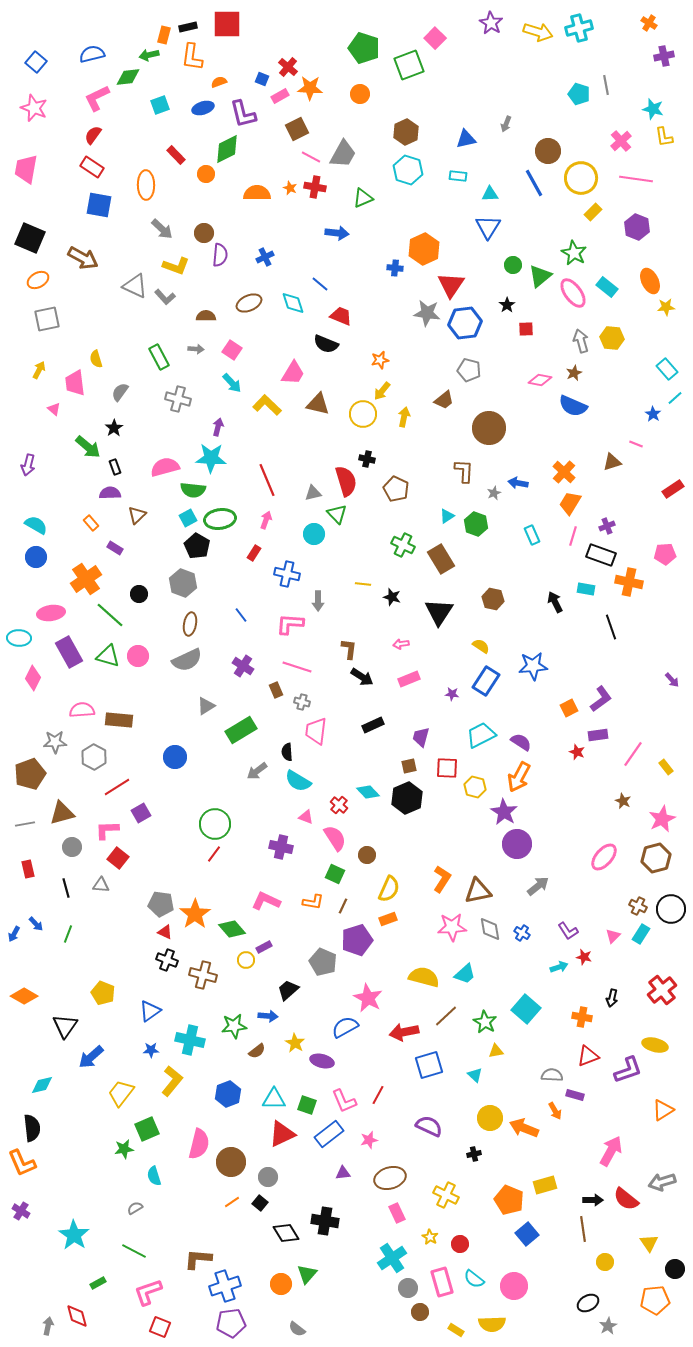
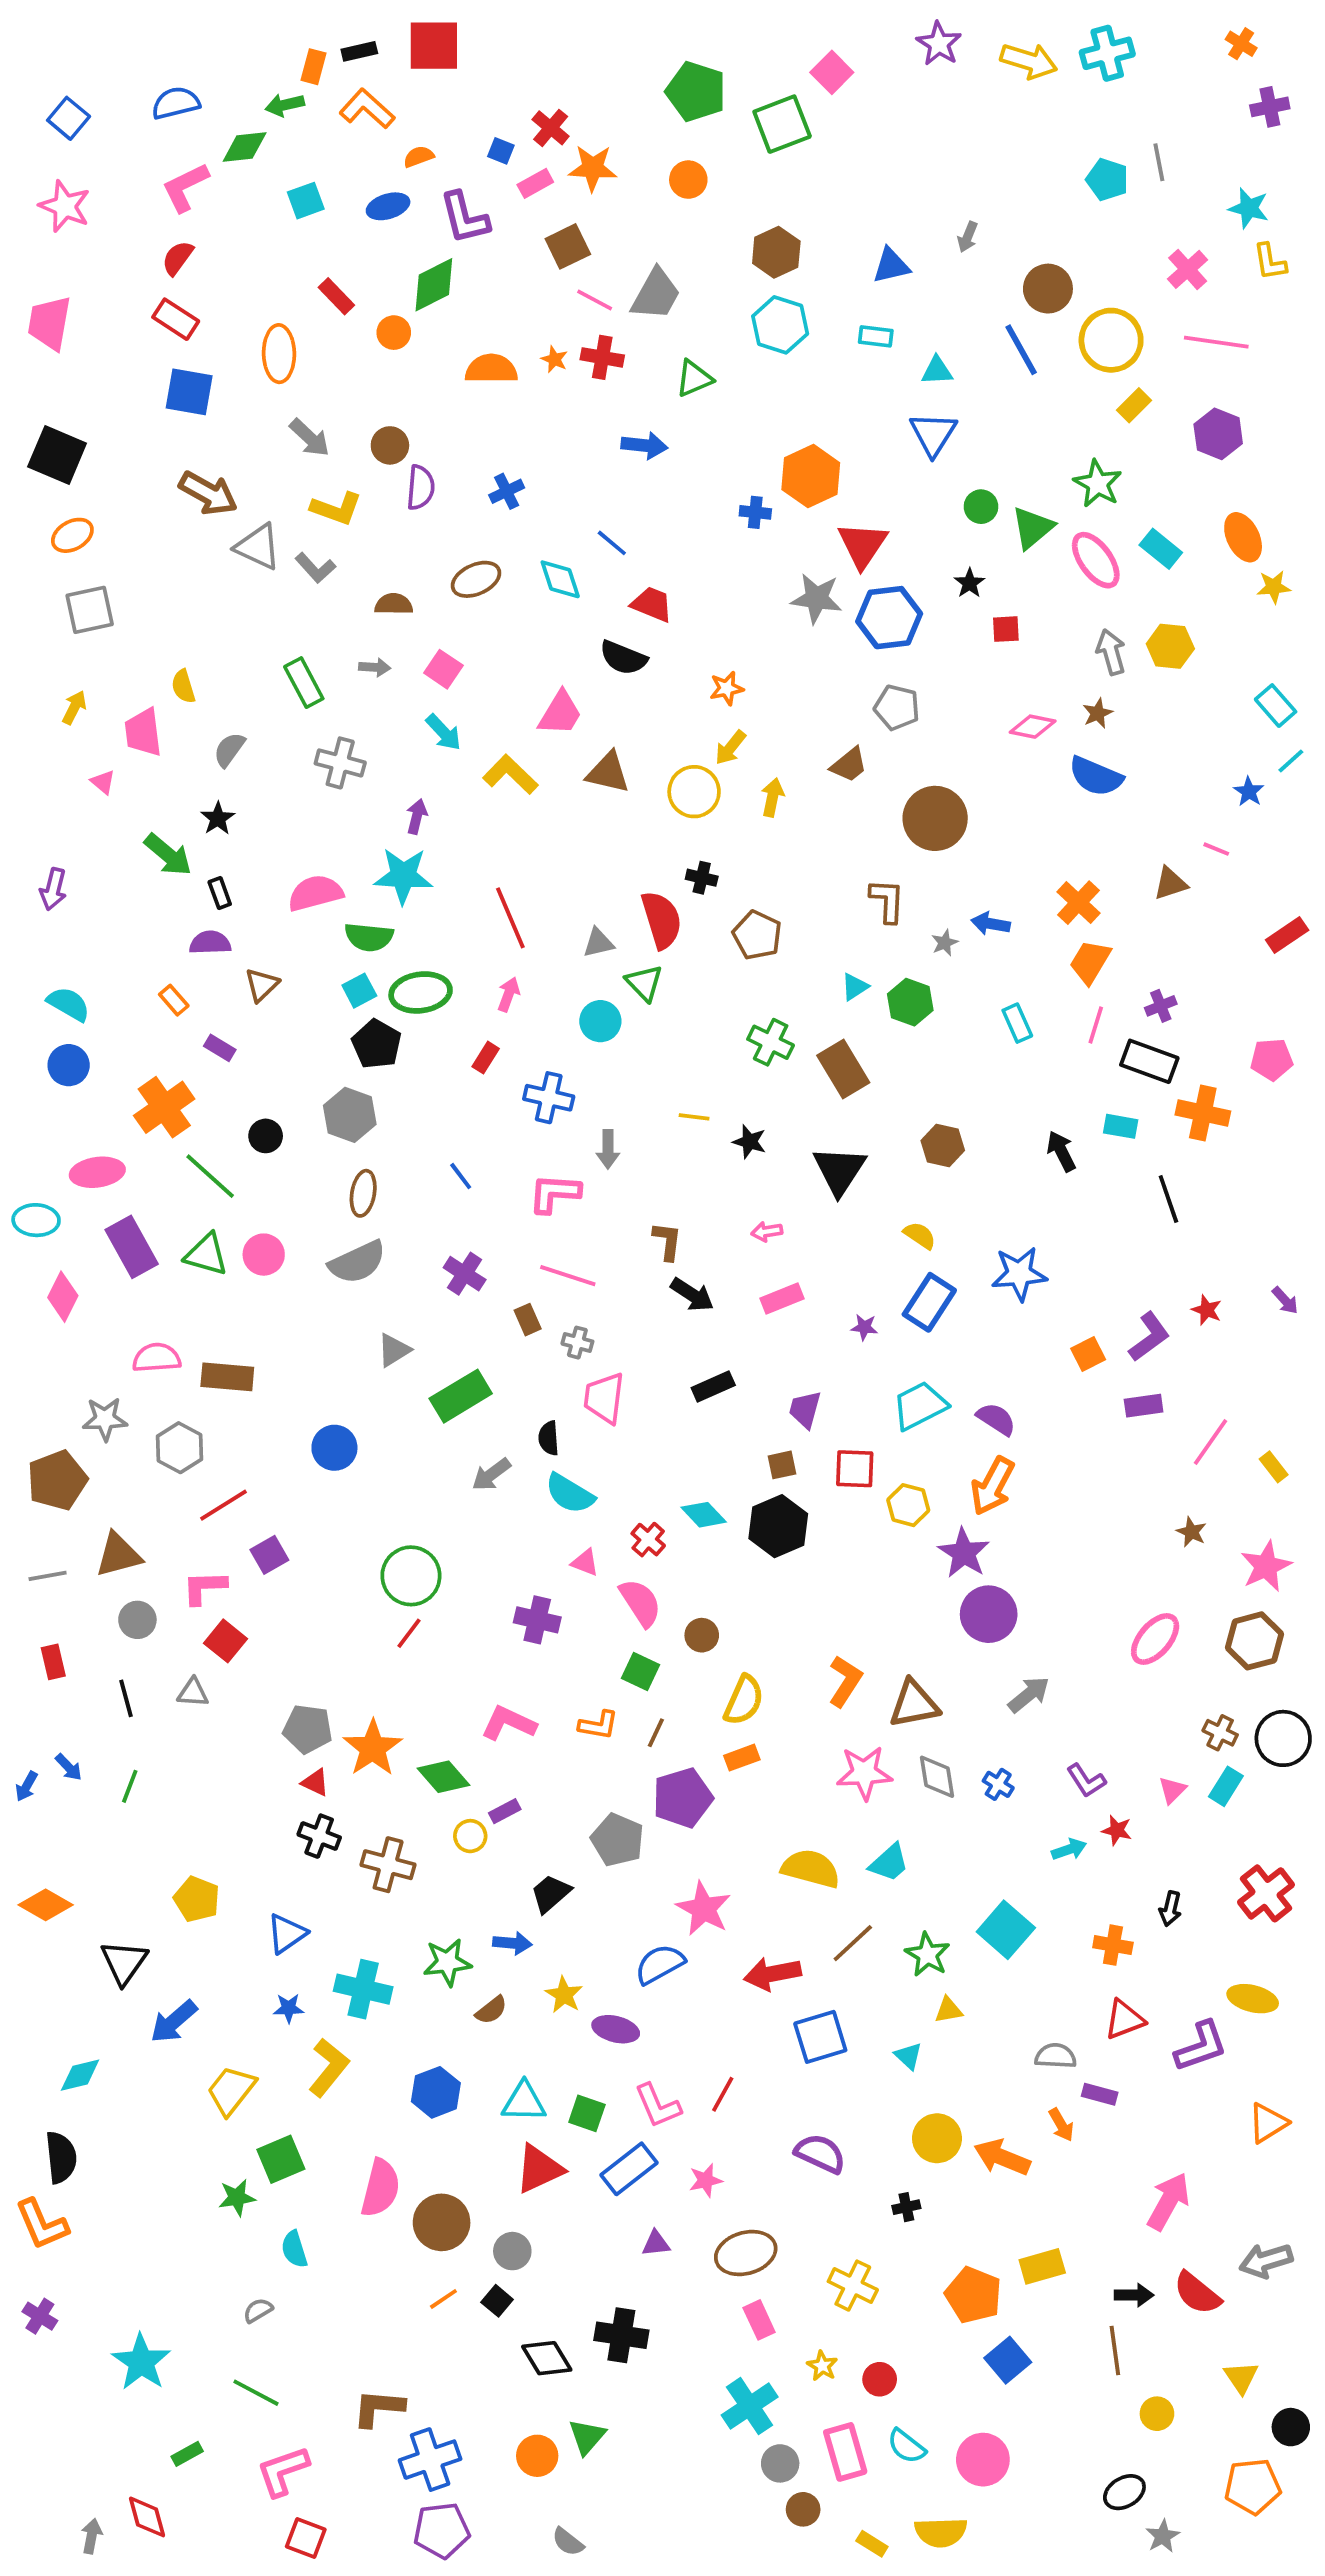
orange L-shape: (192, 57) -> (367, 109), turned 124
brown arrow: (83, 258) -> (208, 493), moved
red star: (577, 752) -> (1207, 1310), moved

